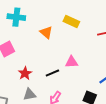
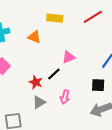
red star: (25, 73) -> (36, 82), moved

